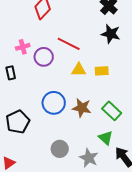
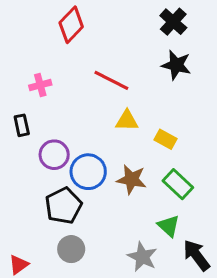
purple circle: (44, 57) -> (54, 155), moved
yellow rectangle: (102, 71) -> (166, 139), moved, turned 32
black pentagon: (18, 122) -> (63, 206), moved
gray circle: (60, 149) -> (71, 249), moved

